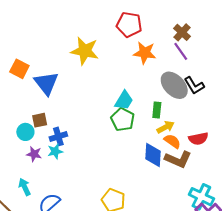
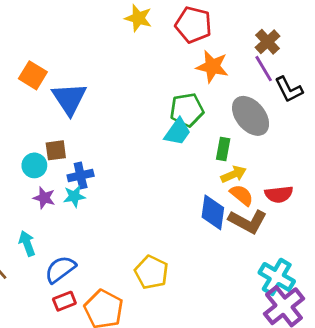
yellow star: (85, 51) -> (138, 18), moved, size x0.7
black L-shape: (194, 86) -> (289, 89), moved
green pentagon: (123, 119) -> (187, 110), moved, turned 30

